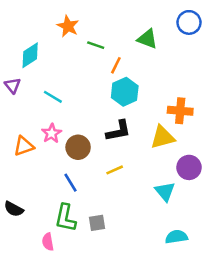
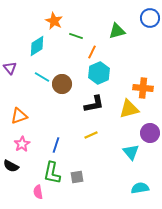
green triangle: (147, 39) -> (117, 31), turned -36
cyan diamond: (30, 55) -> (37, 46), moved
pink star: (52, 133) -> (22, 144), moved
brown circle: (78, 147) -> (62, 84), moved
blue line: (70, 183) -> (56, 145), turned 49

